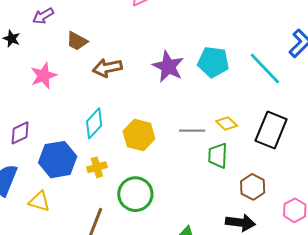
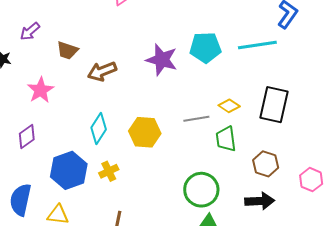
cyan line: (265, 68) -> (257, 45), turned -45
purple diamond: (20, 133) -> (27, 137), moved
green circle: (135, 194) -> (201, 190), moved

